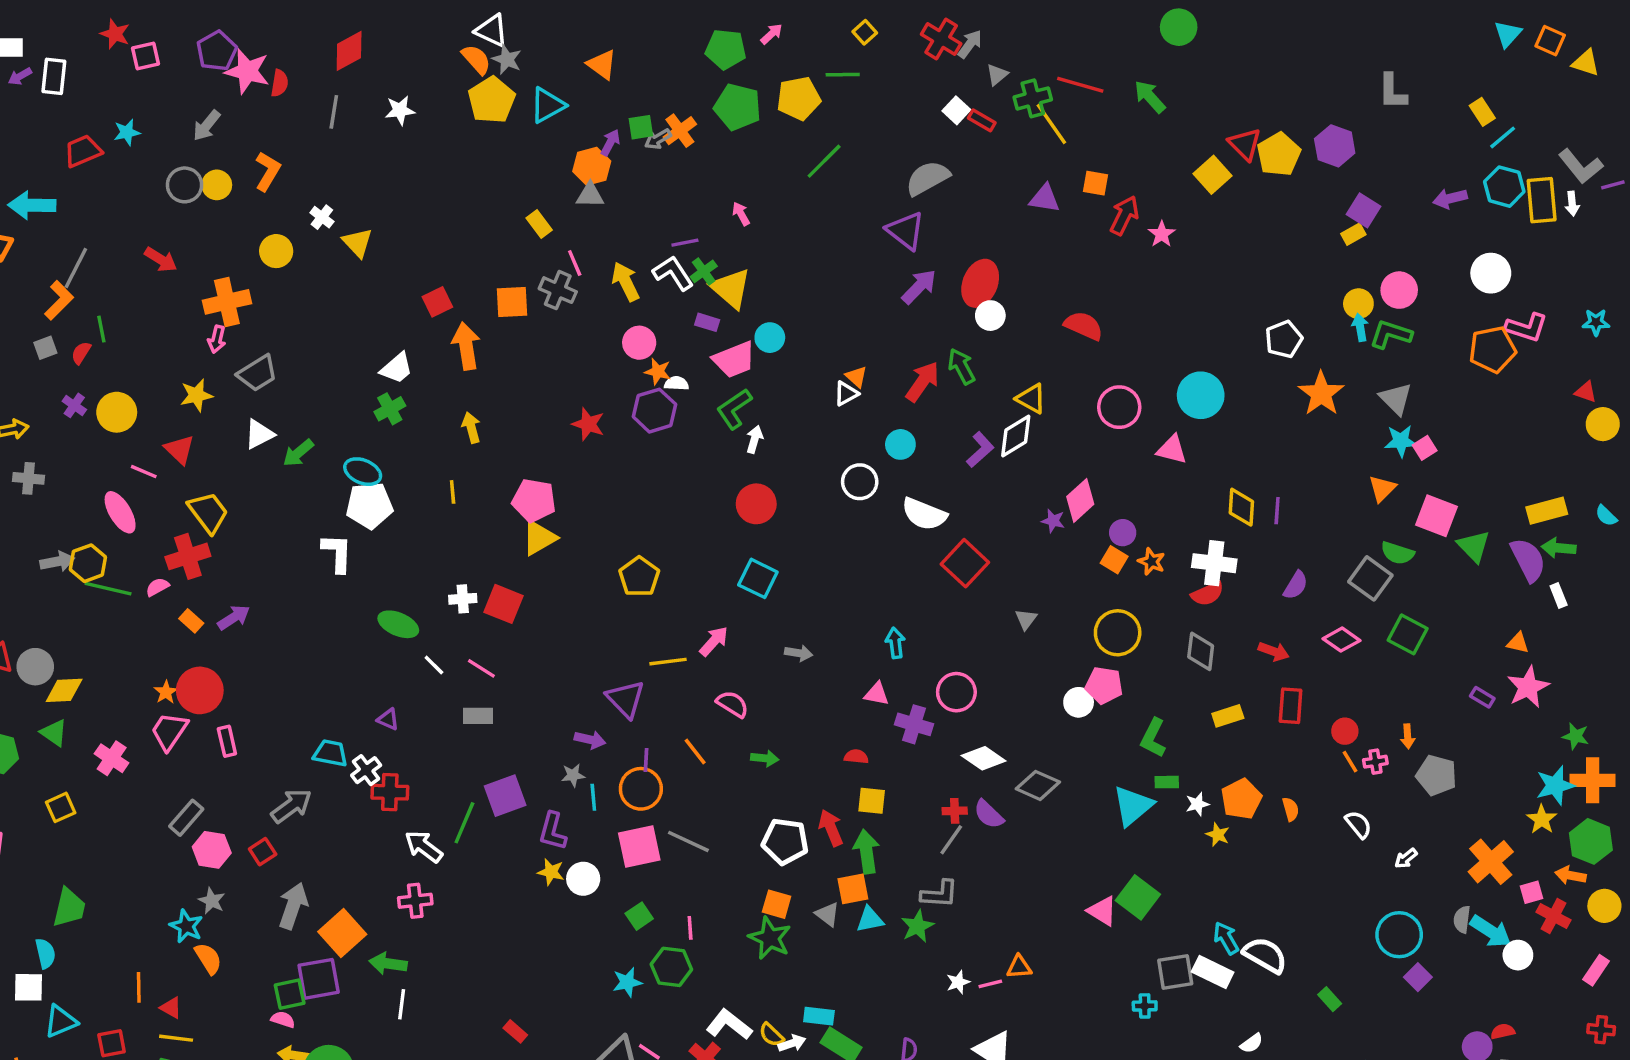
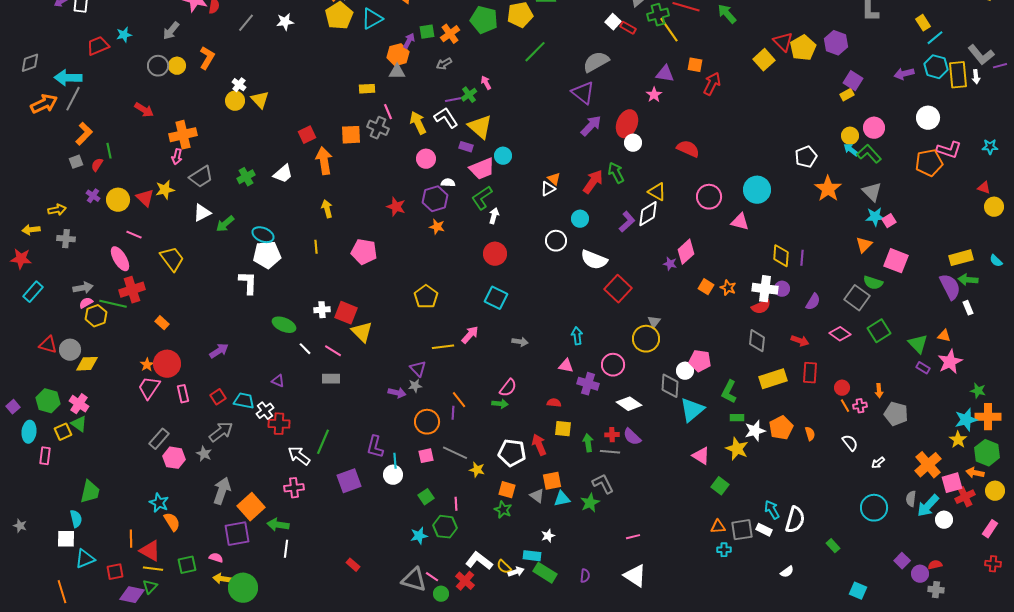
gray line: (334, 112) -> (246, 23), turned 30
gray arrow: (658, 139) -> (444, 64), moved
yellow rectangle: (539, 224) -> (367, 89), turned -56
pink star: (1162, 234) -> (654, 95), moved
yellow circle: (276, 251) -> (235, 101), moved
gray line: (76, 268) -> (73, 99), moved
green cross: (704, 271) -> (469, 95), moved
cyan arrow: (1360, 327) -> (851, 150), turned -42
green L-shape: (1391, 334) -> (869, 154), turned 30
orange star: (658, 372) -> (437, 227), moved
green cross: (390, 409) -> (246, 177), moved
red triangle: (179, 450) -> (145, 198), moved
purple circle: (1123, 533) -> (782, 289), moved
yellow triangle: (539, 538) -> (362, 332), moved, turned -45
green triangle: (1474, 546) -> (918, 344), moved
red cross: (188, 556) -> (132, 290), moved
yellow hexagon: (88, 563) -> (96, 316), moved
pink semicircle: (157, 587) -> (86, 303), moved
purple arrow: (234, 617) -> (219, 351), moved
yellow circle: (1118, 633) -> (646, 339), moved
green square: (1408, 634) -> (879, 331), turned 30
purple triangle: (626, 699) -> (418, 369), size x0.7
pink semicircle: (732, 704) -> (508, 388), moved, turned 96
yellow rectangle: (1228, 716) -> (773, 379), size x1.5
green triangle: (54, 733) -> (79, 424), moved
pink cross: (112, 758) -> (79, 404), moved
purple line: (646, 760) -> (453, 413), moved
gray star: (573, 775) -> (415, 386), moved
gray diamond: (1038, 785) -> (670, 386), moved, turned 70
purple square: (505, 796) -> (349, 481), moved
cyan line: (593, 797) -> (395, 461), moved
white star: (1197, 804) -> (755, 431), size x1.5
cyan triangle: (1133, 806) -> (692, 410), moved
yellow square: (61, 807) -> (63, 432), moved
yellow star: (1218, 835) -> (737, 449), moved, size x1.6
gray line: (951, 840) -> (610, 452), turned 60
pink square: (639, 846) -> (426, 456), size x0.6
red square: (263, 852) -> (218, 397), moved
green arrow: (866, 852) -> (588, 443), moved, size x0.7
yellow star: (551, 872) -> (477, 470), moved
pink square: (1531, 892) -> (952, 483), size x1.5
gray L-shape: (939, 894) -> (603, 484), turned -120
green square: (1138, 897) -> (720, 486), size x0.7
gray star: (212, 901) -> (204, 454), moved
pink triangle: (1102, 911) -> (701, 456), moved
red cross: (1554, 916) -> (965, 497), turned 36
cyan arrow: (1491, 931) -> (928, 506), turned 100
green star: (770, 938) -> (503, 510), size x0.7
white semicircle: (1265, 955) -> (795, 520), turned 76
orange triangle: (1019, 967) -> (718, 527), moved
white rectangle: (1213, 972) -> (764, 530), size x0.7
purple square: (1418, 977) -> (902, 561), moved
white star: (958, 982) -> (548, 536), moved
green square: (290, 994) -> (187, 565), moved
red triangle: (171, 1008) -> (150, 551), size x1.6

